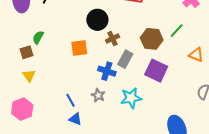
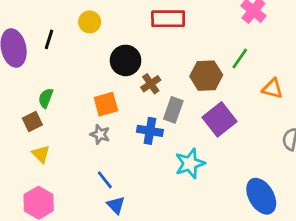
purple square: (156, 71) -> (219, 119), turned 35
gray star: (98, 95) -> (100, 134), moved
blue triangle: (75, 119) -> (116, 205), turned 32

